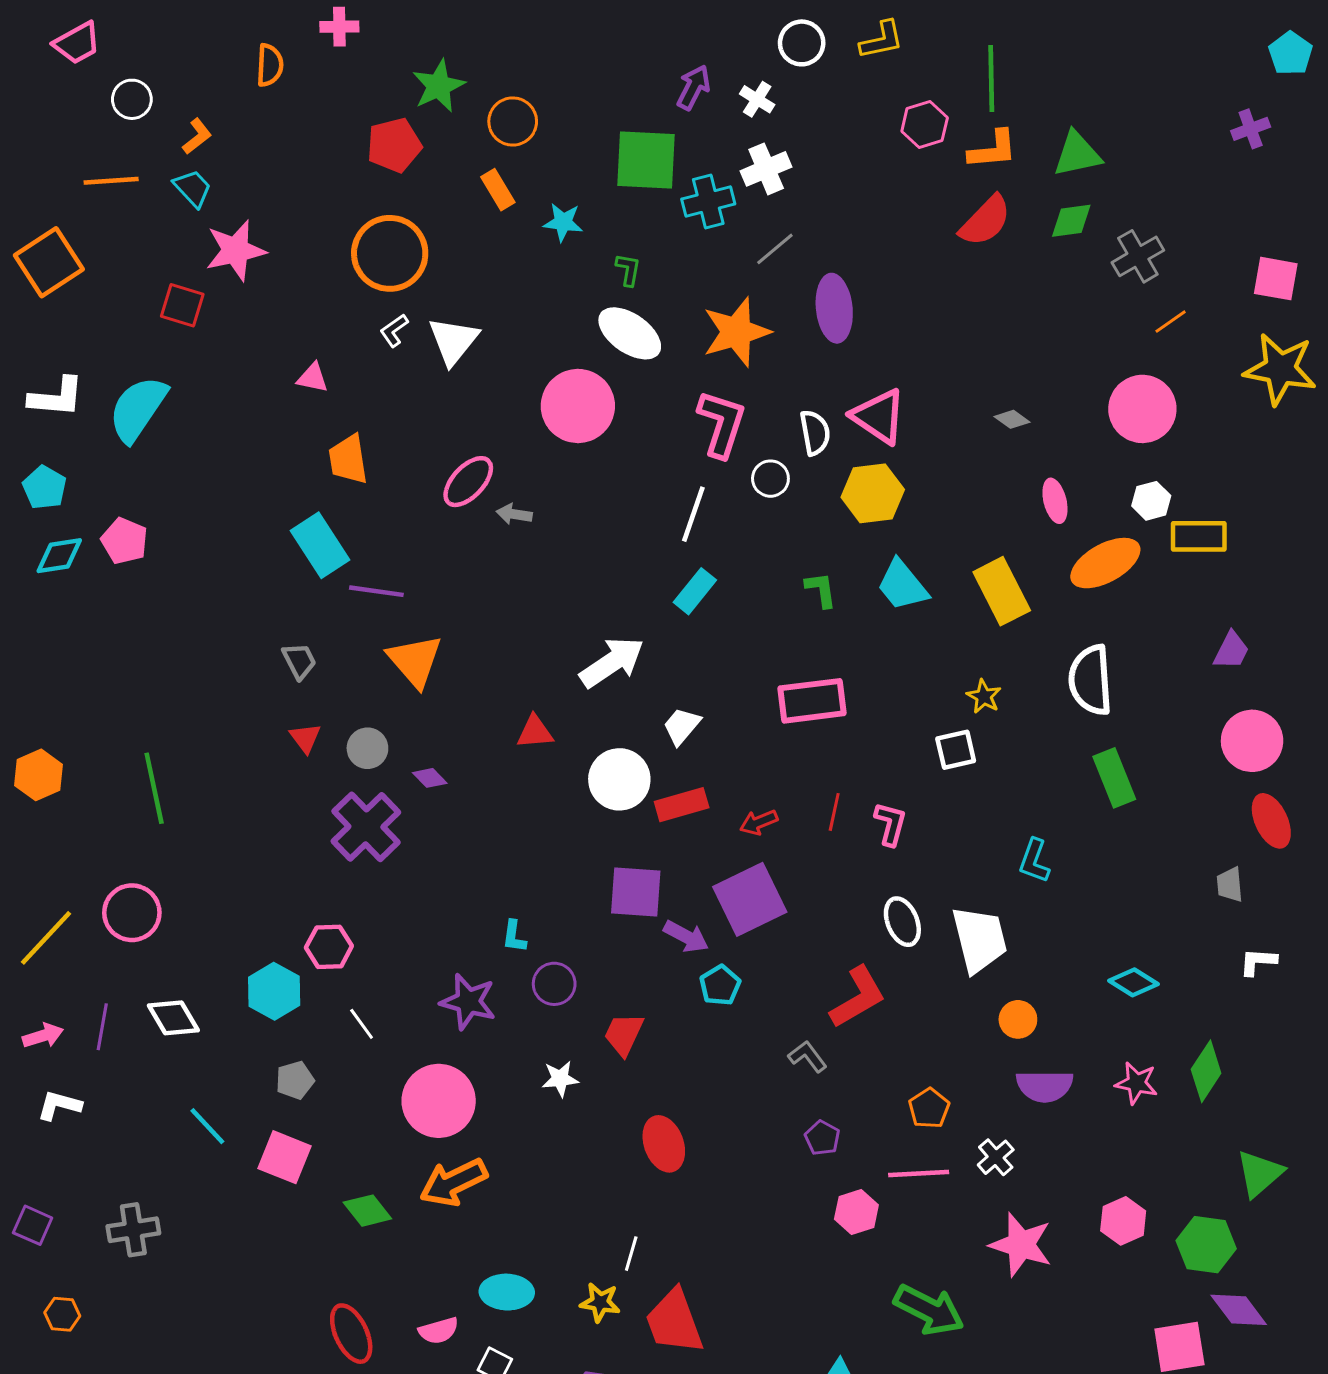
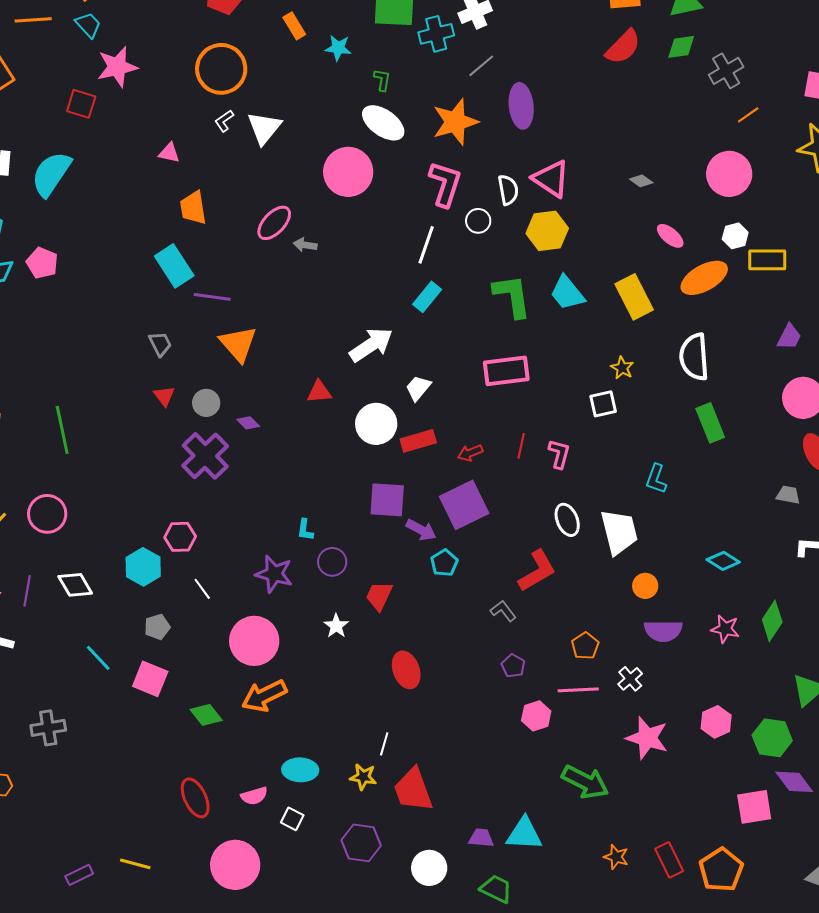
pink ellipse: (1055, 501) -> (670, 236), turned -36
green L-shape: (821, 590) -> (512, 296), size x1.8
gray trapezoid: (1230, 885) -> (788, 495), turned 105
white star: (560, 1079) -> (336, 626), turned -30

